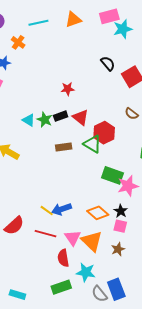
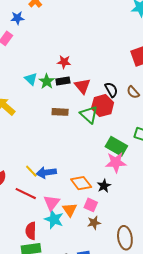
black semicircle: (108, 63) -> (111, 90), moved
red star: (68, 89) -> (64, 62), moved
green rectangle: (113, 175) -> (116, 146), moved
pink square: (120, 226) -> (91, 205), moved
orange triangle: (92, 241) -> (70, 210), size x0.7
red semicircle: (63, 258) -> (31, 231), moved
cyan star: (86, 272) -> (54, 219), moved

